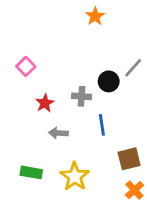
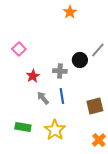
blue line: (102, 125) -> (62, 96), moved
gray arrow: (58, 133) -> (43, 98), turned 48
brown square: (129, 159) -> (95, 106), moved

